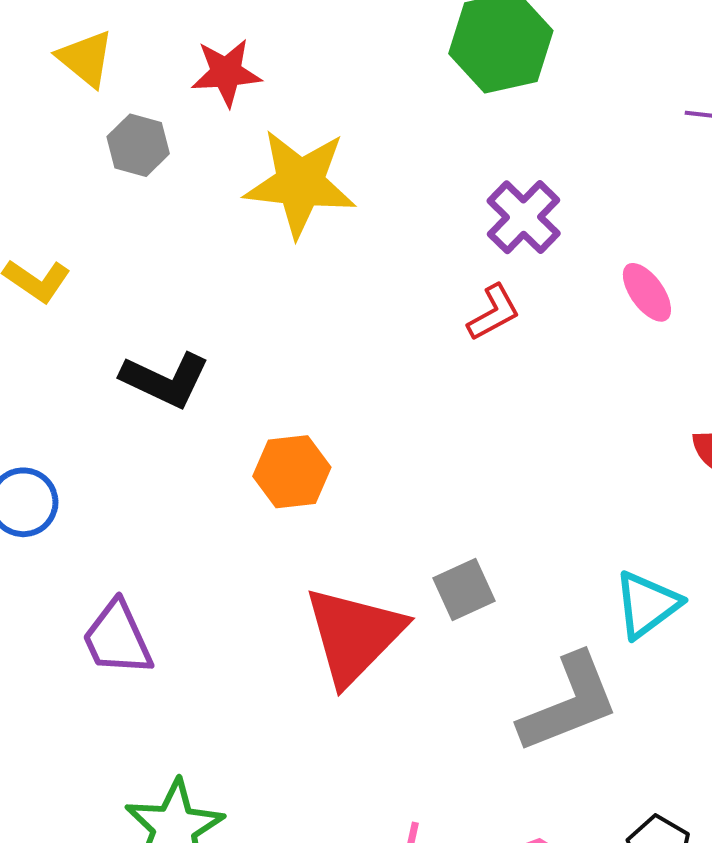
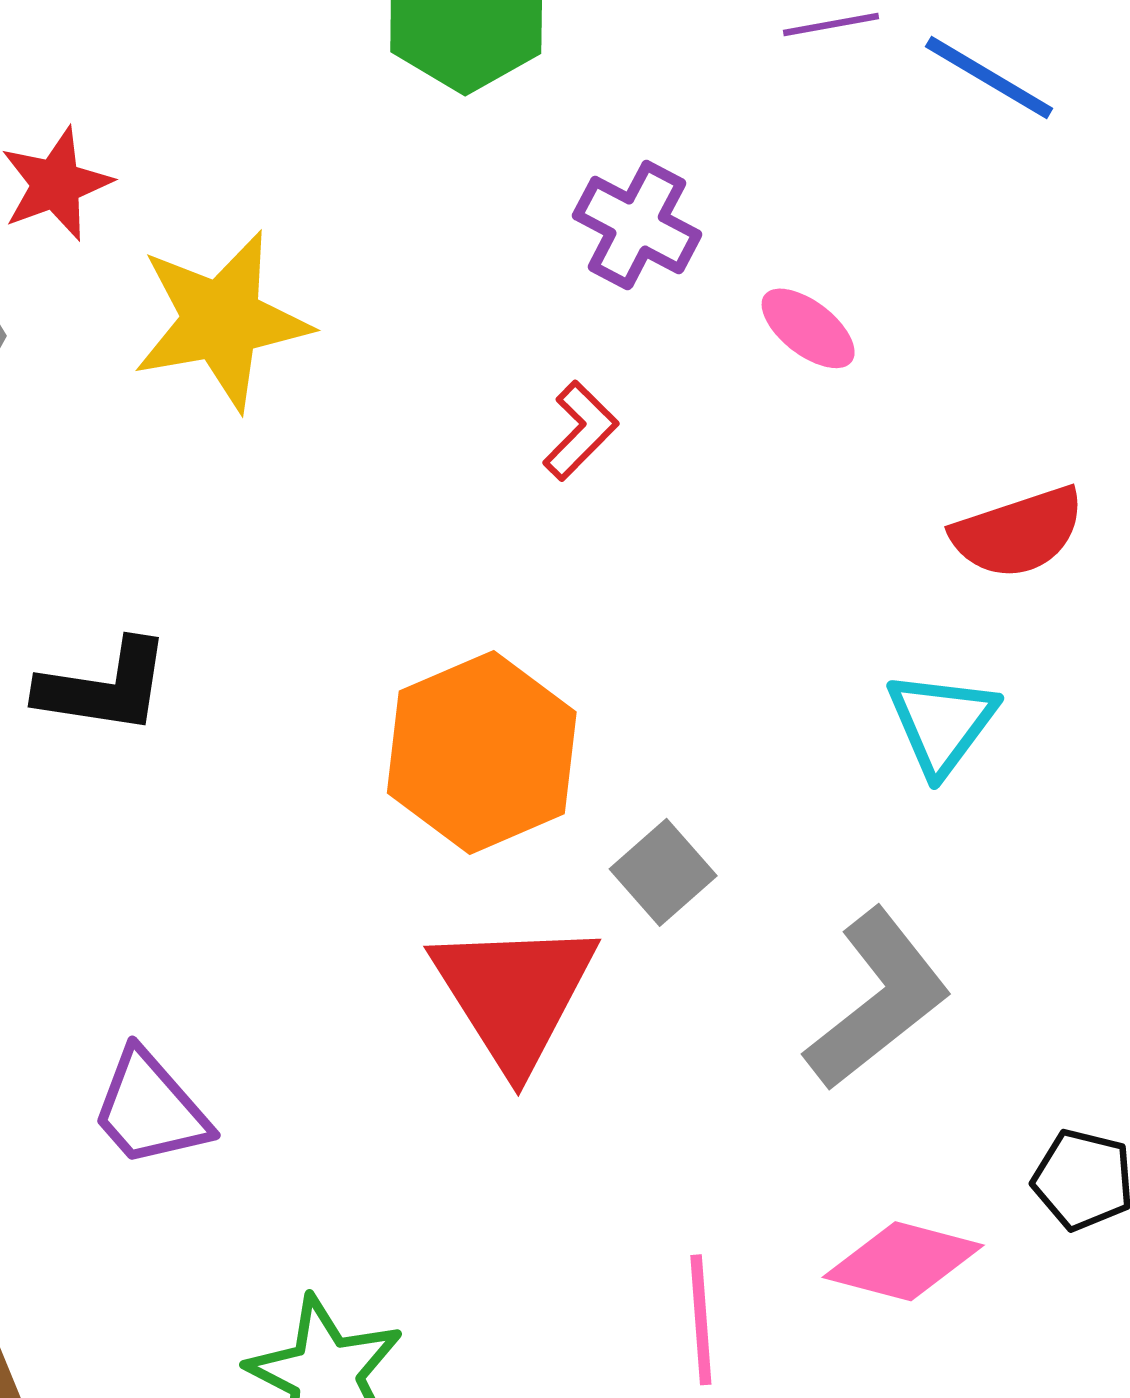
purple cross: (524, 217) -> (637, 225), moved
orange hexagon: (292, 472) -> (482, 752), moved, size x1.6
cyan triangle: (647, 604) -> (942, 723), moved

